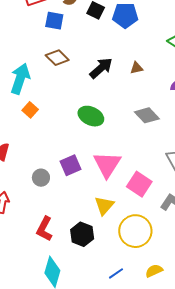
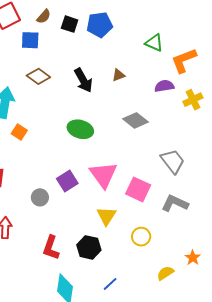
black arrow: (101, 68) -> (83, 80), turned 110
yellow circle: (135, 231) -> (141, 237), size x0.6
blue line: (116, 273) -> (110, 284), moved

